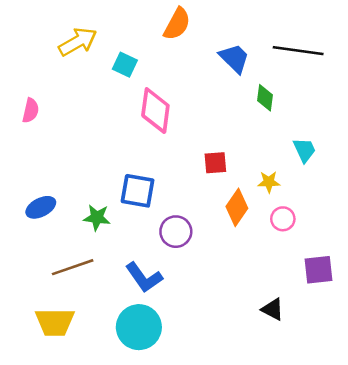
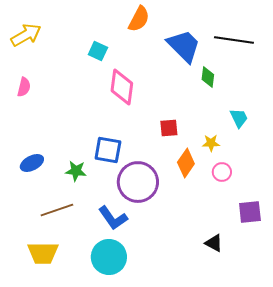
yellow arrow: (78, 42) -> (26, 35), moved
blue trapezoid: (234, 58) -> (184, 46), size x1.4
purple circle: (176, 232) -> (138, 182), size x1.6

